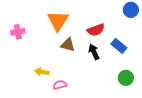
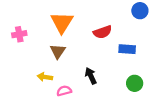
brown triangle: (68, 45) -> (58, 51), moved, turned 49
blue rectangle: (119, 46) -> (127, 49), turned -35
black arrow: (94, 52) -> (91, 76), moved

